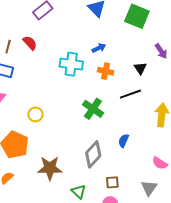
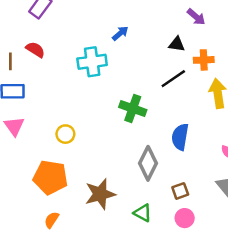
black triangle: (140, 68) -> (177, 44), turned -32
orange cross: (106, 71) -> (204, 60), moved
blue semicircle: (124, 141) -> (180, 137), size x1.5

